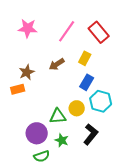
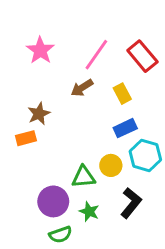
pink star: (28, 28) -> (40, 50), turned 30
yellow rectangle: (85, 58) -> (122, 94), turned -56
brown arrow: (57, 64) -> (82, 88), moved
blue rectangle: (87, 82) -> (125, 128), turned 35

